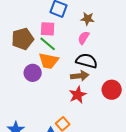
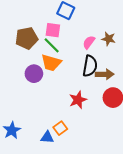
brown star: (88, 19) -> (109, 39), moved
black semicircle: (87, 61) -> (90, 66), turned 80
brown arrow: (80, 76) -> (105, 74), moved

